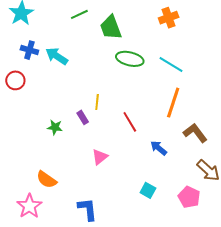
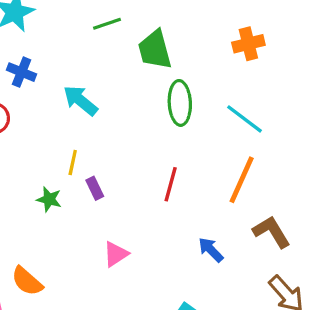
cyan arrow: (57, 56) -> (80, 100), moved
green ellipse: (130, 59) -> (180, 103), turned 68
yellow line: (97, 102) -> (73, 163), moved
red line: (130, 122) -> (171, 184), moved, turned 40

